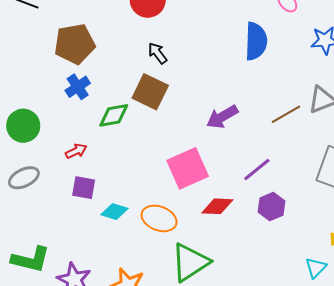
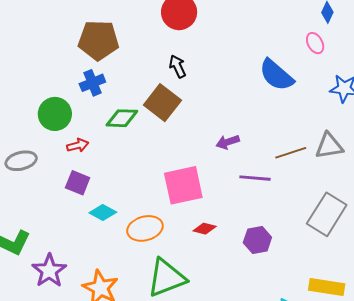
blue semicircle: (256, 41) -> (276, 75), turned 117
purple arrow: (222, 117) -> (228, 142), size x0.7
green circle: (23, 126) -> (55, 114), moved
purple line: (257, 169) -> (255, 178), moved, turned 32
red diamond: (217, 206) -> (205, 229), size x0.7
orange ellipse: (159, 218) -> (145, 228), turned -48

